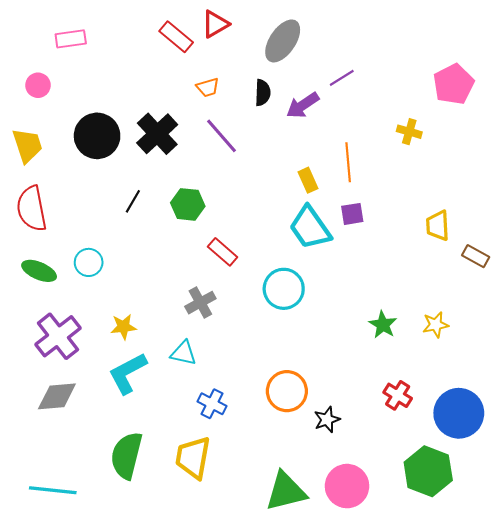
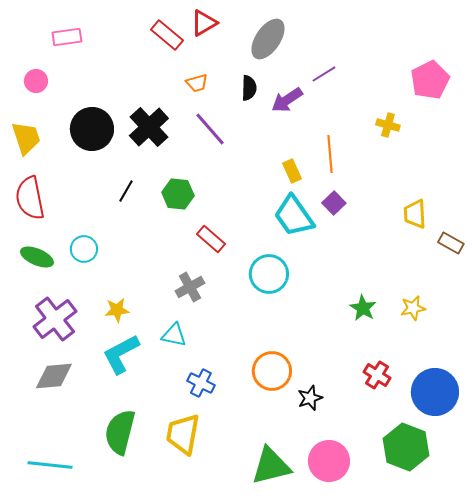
purple square: (352, 214) -> (334, 203), turned -35

